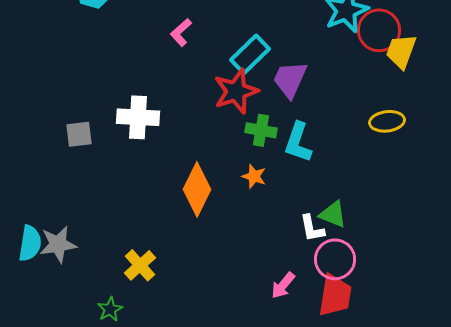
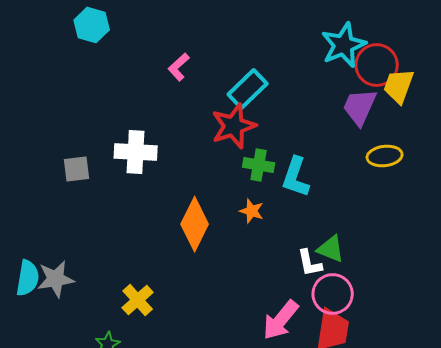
purple trapezoid: (290, 79) -> (360, 107), moved
pink arrow: (283, 285) -> (281, 320), size x1.5

